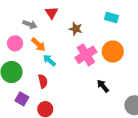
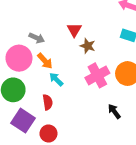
red triangle: (52, 13) -> (74, 30), moved
pink circle: (15, 43) -> (19, 58), size x1.5
purple square: (22, 99) -> (23, 121), size x1.5

